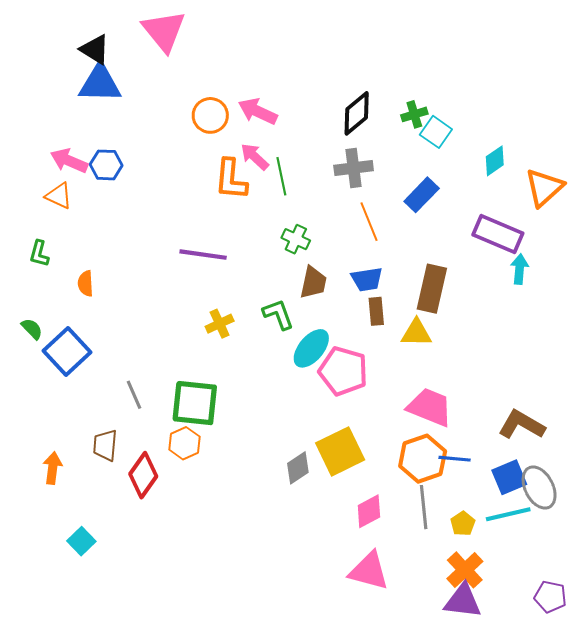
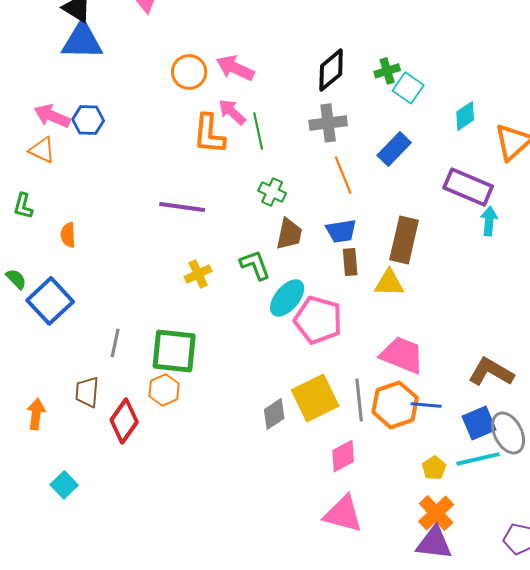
gray line: (134, 395) -> (115, 343), turned 36
gray line: (424, 507) -> (359, 400), moved

